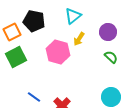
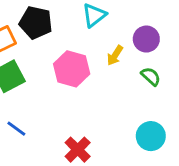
yellow arrow: (79, 39) -> (115, 55), moved
blue line: (34, 97) -> (16, 129), moved

